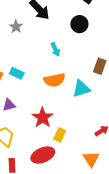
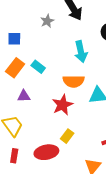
cyan arrow: (55, 49) -> (81, 52), size x1.5
red star: (43, 118) -> (62, 105), moved

